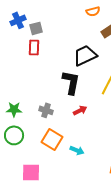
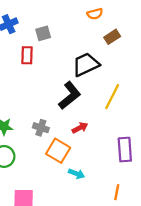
gray square: (36, 28) -> (43, 33), moved
black L-shape: (71, 82) -> (70, 95), turned 40
orange square: (52, 139) -> (58, 151), moved

